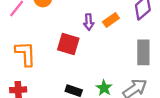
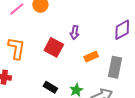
orange rectangle: (111, 20) -> (91, 57), moved

